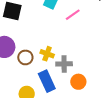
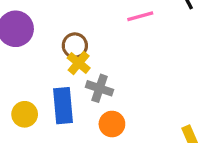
brown circle: (25, 57) -> (75, 46), moved

